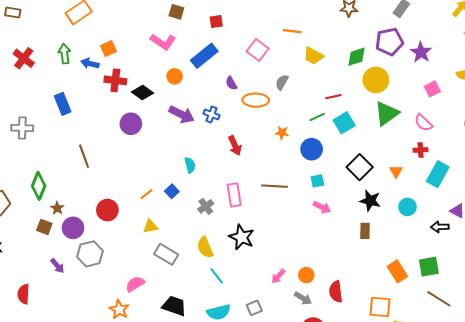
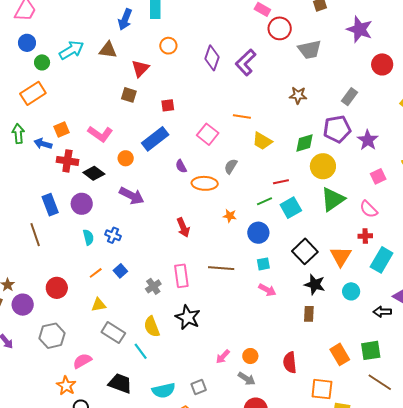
pink L-shape: (163, 42) -> (100, 134), moved
blue rectangle: (63, 104) -> (50, 205), moved
blue cross: (211, 115) -> (113, 235), moved
cyan semicircle: (190, 165) -> (88, 237), moved
orange triangle: (396, 171) -> (341, 256), size x1.6
gray hexagon: (90, 254) -> (52, 336), moved
cyan line: (217, 276) -> (141, 351), moved
red semicircle: (336, 292) -> (290, 362), moved

